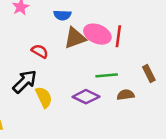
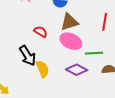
pink ellipse: (97, 34) -> (71, 41), moved
black arrow: (25, 82) -> (28, 56), turned 100

